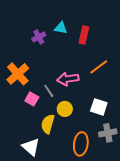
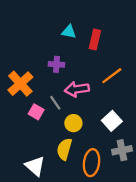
purple cross: (39, 37) -> (56, 64), moved, turned 32
white square: (99, 107) -> (112, 121), turned 30
yellow semicircle: (48, 124) -> (64, 149), moved

